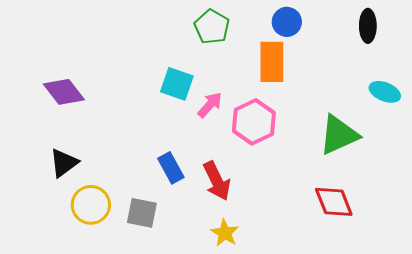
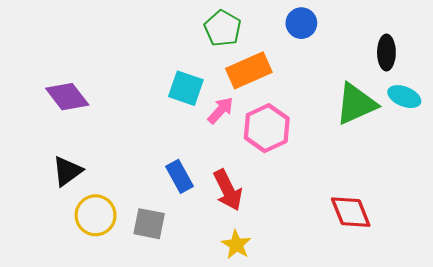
black ellipse: (368, 26) -> (386, 53), moved
orange rectangle: (272, 62) -> (249, 70), moved, turned 66
green triangle: (339, 135) -> (356, 104), moved

